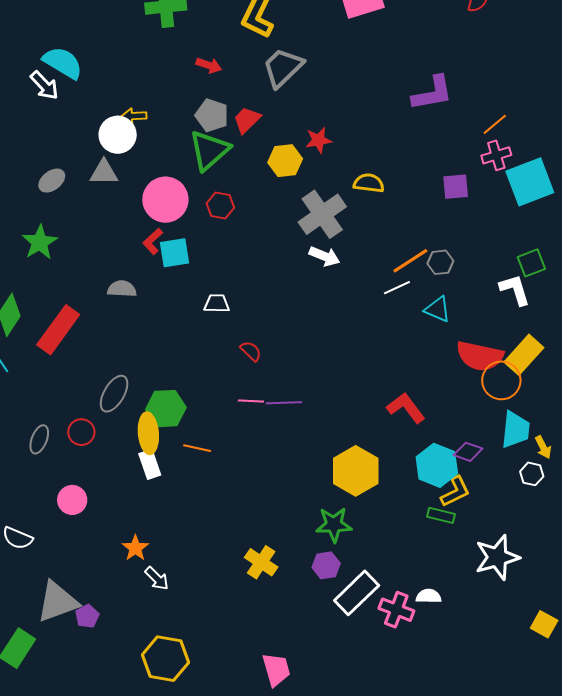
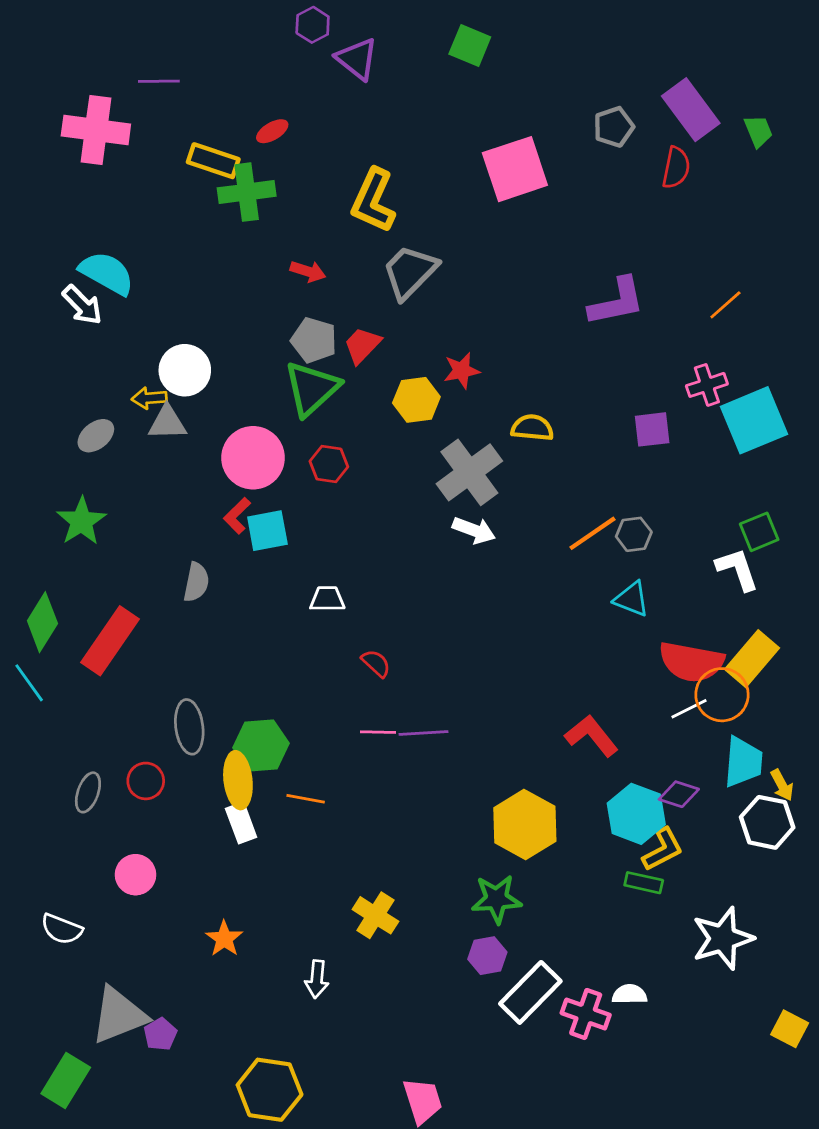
yellow arrow: (134, 116) -> (149, 398), moved
orange line: (495, 124) -> (725, 305), moved
white line: (397, 288) -> (689, 709), moved
gray semicircle: (122, 289) -> (196, 582), turned 100
gray ellipse: (114, 394) -> (189, 727), turned -36
white hexagon: (532, 474) -> (767, 822), size x1.6
yellow cross: (261, 562) -> (375, 915), moved
white arrow: (157, 578) -> (317, 979), moved, turned 52

